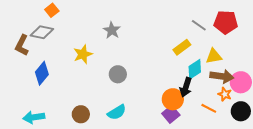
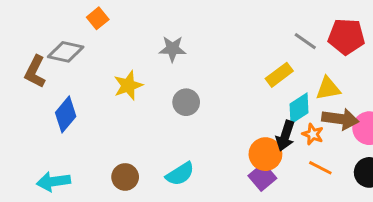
orange square: (52, 10) -> (98, 18), moved
gray star: (112, 30) -> (172, 49), turned -30
gray circle: (118, 74) -> (186, 102), moved
orange star: (225, 94) -> (313, 134), moved

